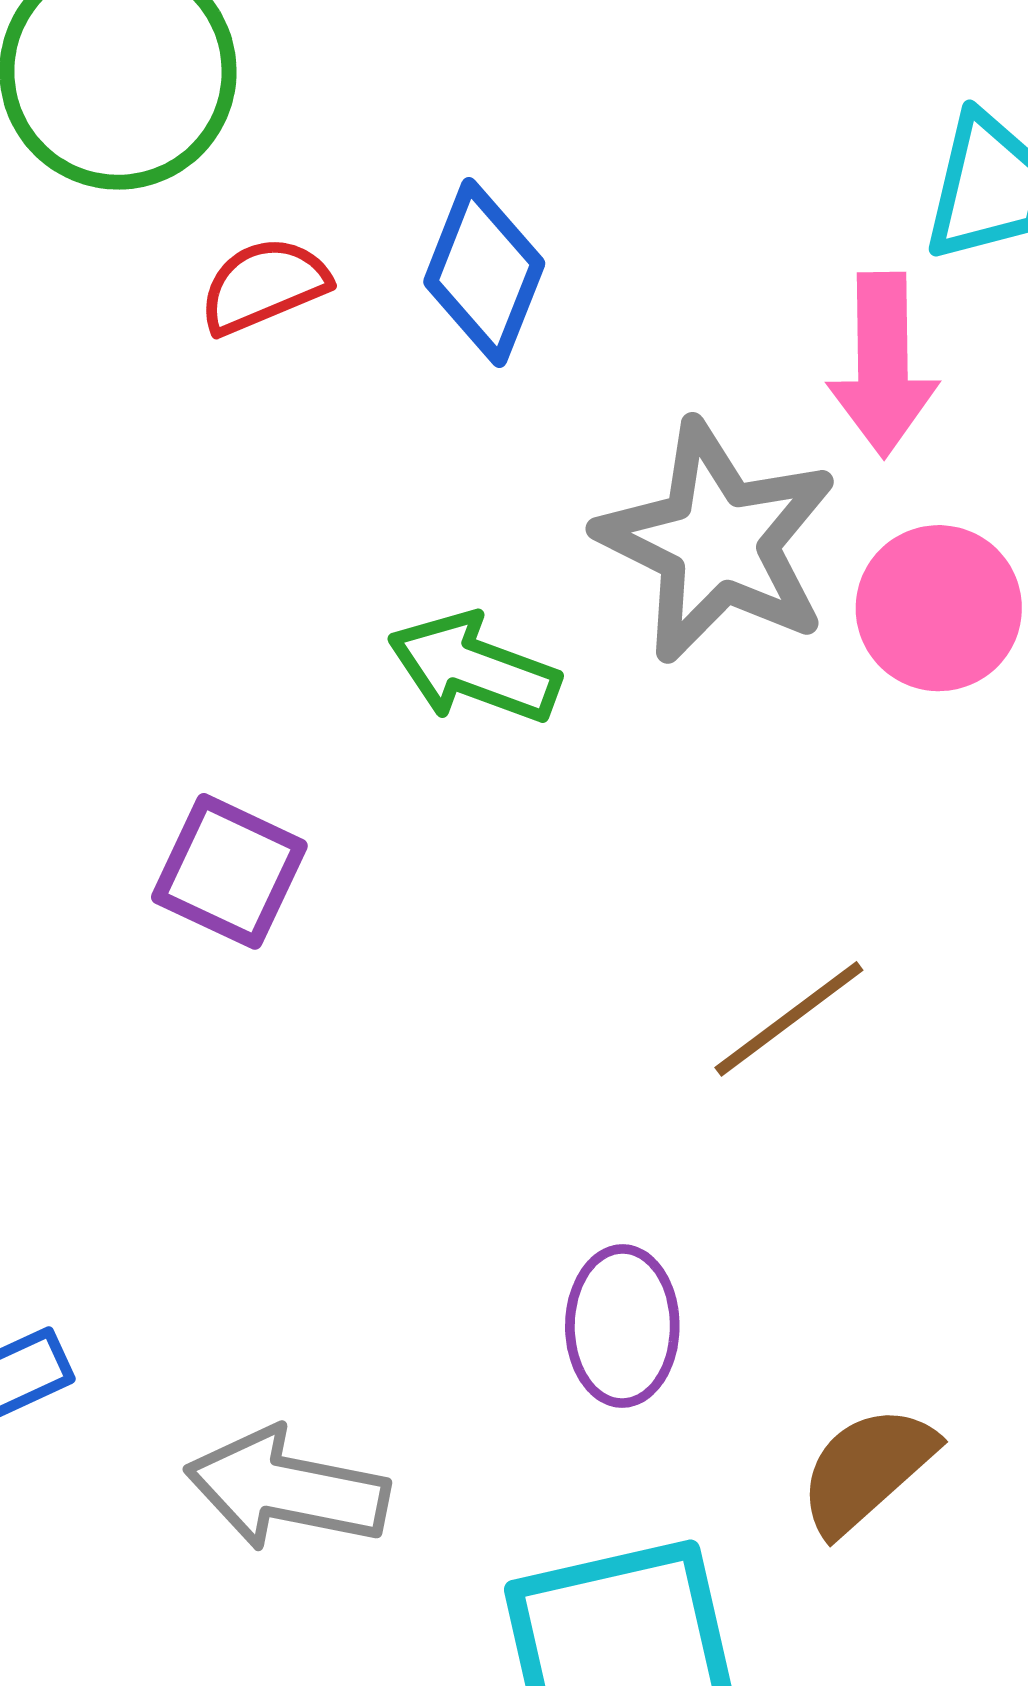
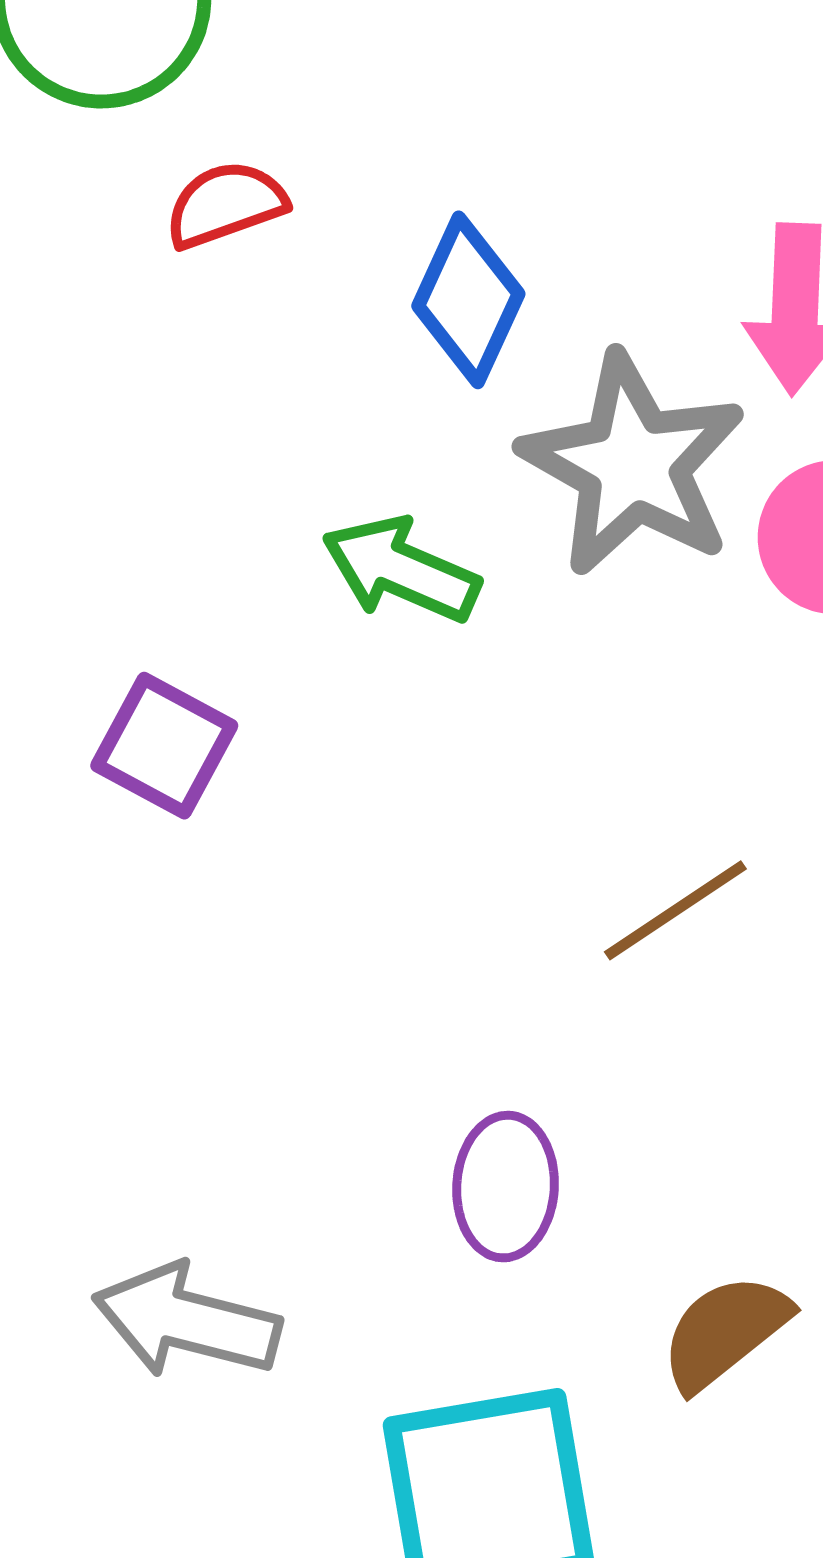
blue diamond: (484, 273) -> (468, 300), moved

